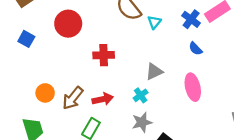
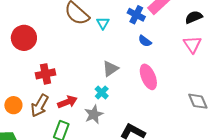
red cross: (104, 55) -> (46, 74), moved
gray star: (142, 122) -> (94, 114), moved

